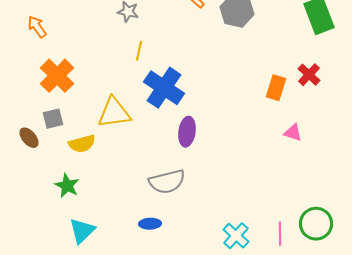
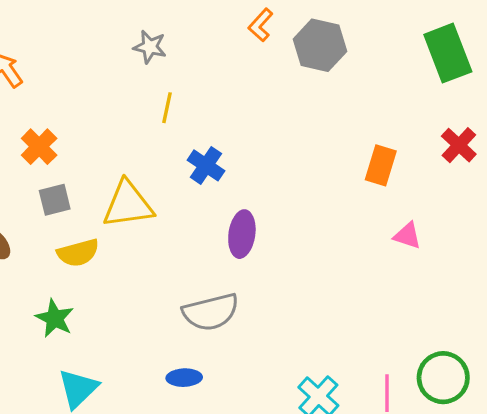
red cross: (309, 75) -> (459, 145), moved
orange cross: (57, 76) -> (39, 147), size x0.7
blue cross: (164, 88) -> (206, 165), size x0.6
gray square: (53, 119) -> (55, 200), moved

